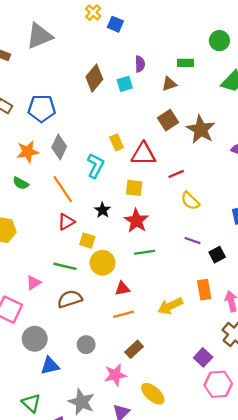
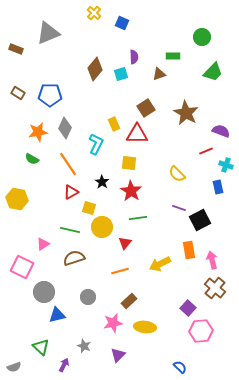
blue square: (115, 24) -> (122, 23), moved
brown square: (168, 120) -> (146, 108), moved
red line: (176, 174) -> (206, 151), moved
black square: (217, 255) -> (200, 220), size x1.5
red triangle: (122, 288) -> (125, 243), moved, turned -40
yellow ellipse: (153, 394) -> (145, 327), moved, turned -35
gray star: (81, 402) -> (84, 346), size x0.6

